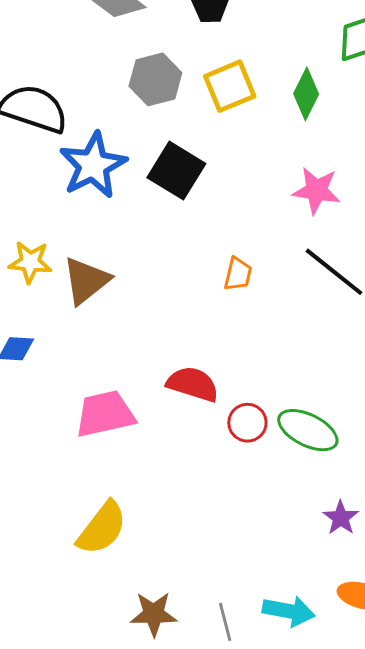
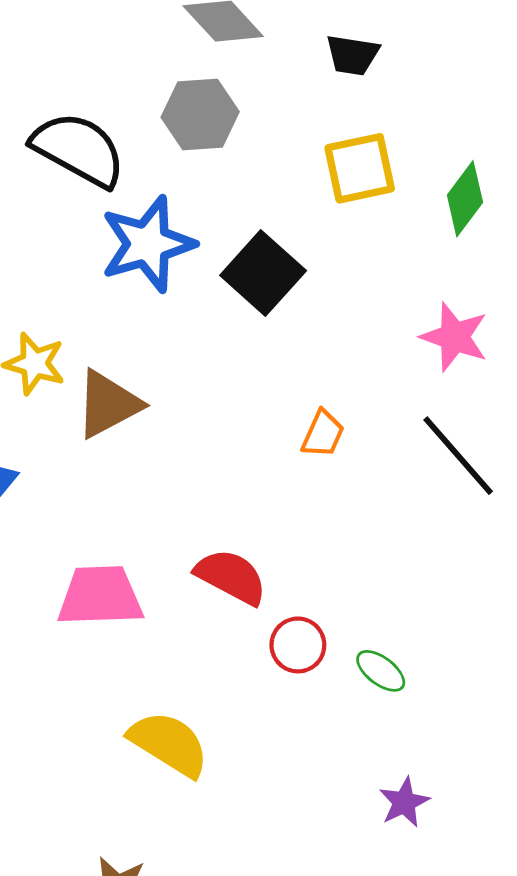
gray hexagon: (155, 79) -> (200, 114), moved
green ellipse: (308, 430) -> (381, 671), size x0.6
yellow semicircle: (102, 528) -> (169, 744), moved, turned -106

